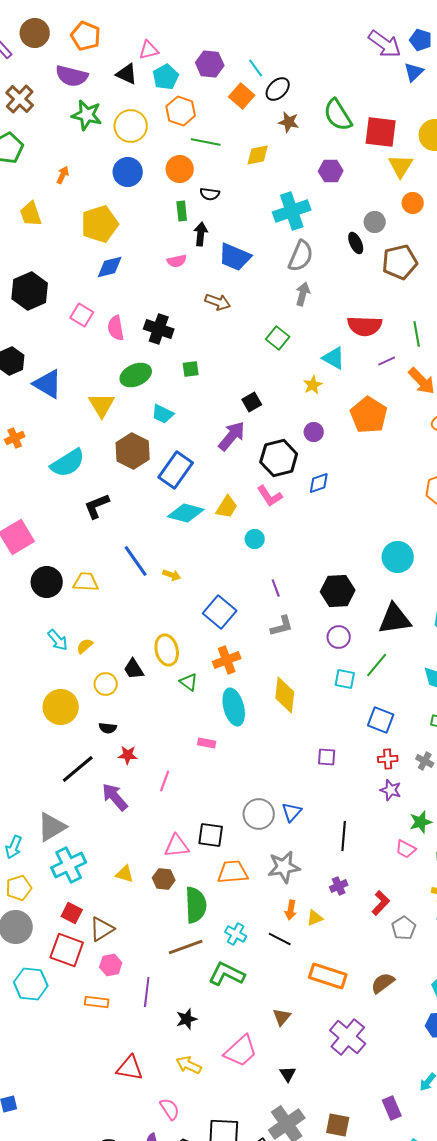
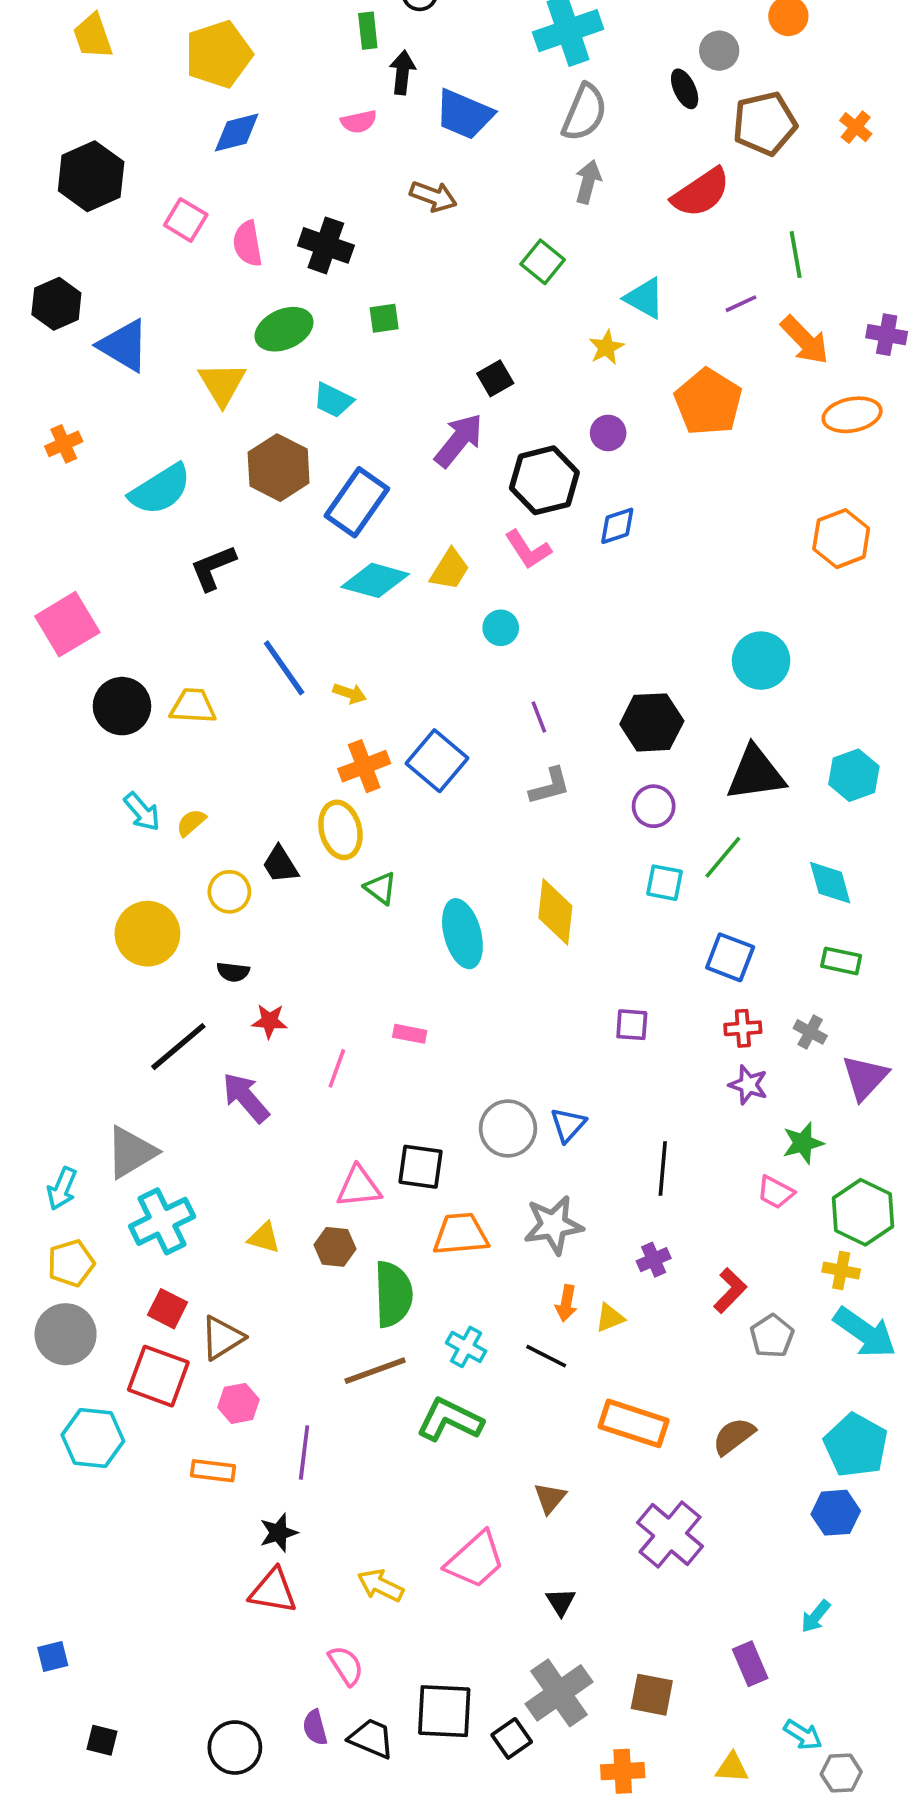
red semicircle: (365, 326) -> (701, 193), moved, turned -36
orange cross: (227, 660) -> (364, 766), moved
pink rectangle: (207, 743) -> (410, 1034), moved
black star: (187, 1019) -> (279, 1533), moved

